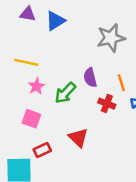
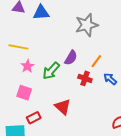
blue triangle: (55, 21) -> (41, 13), turned 30
purple semicircle: (90, 78) -> (71, 58), turned -133
orange line: (121, 83) -> (96, 61), turned 56

